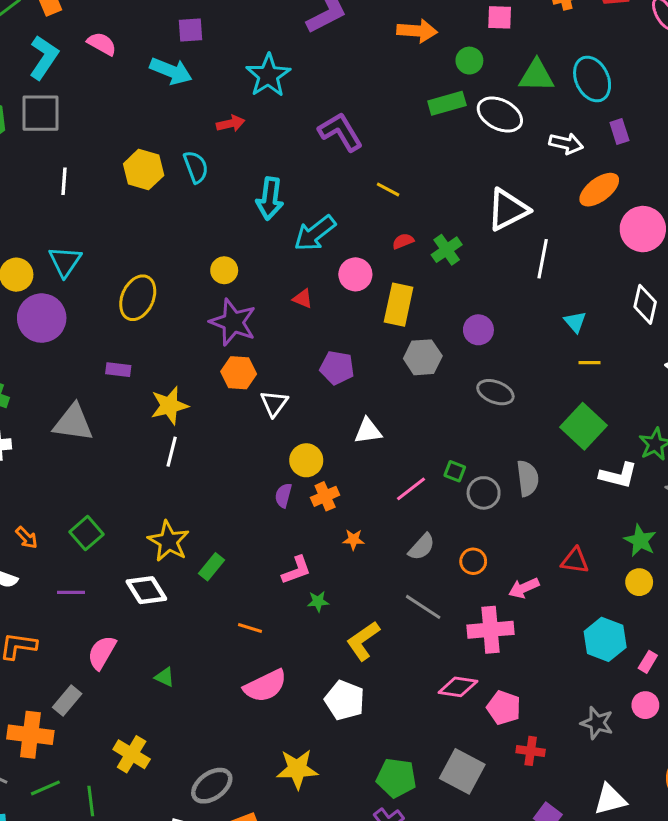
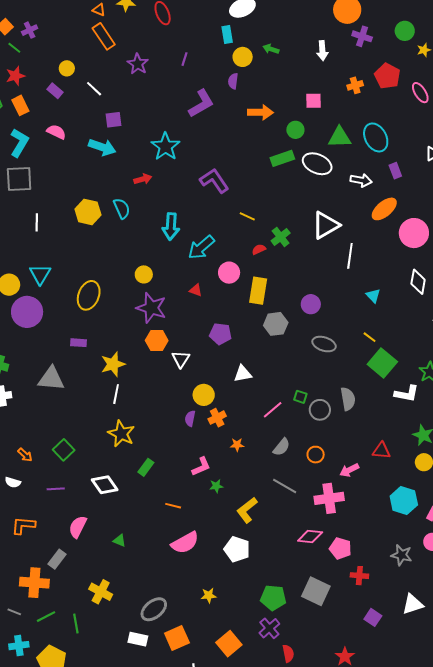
green cross: (447, 250) -> (281, 237), moved
yellow line: (590, 363) -> (370, 337), moved, turned 40
yellow star: (169, 541) -> (121, 434), moved
yellow star: (297, 769) -> (209, 595), size x0.6

